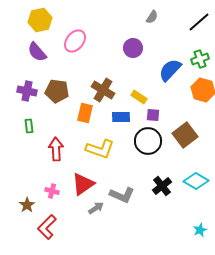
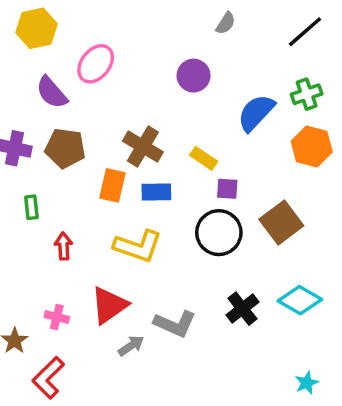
purple semicircle: (37, 52) -> (52, 92), moved
blue rectangle: (121, 117) -> (156, 192), moved
green rectangle: (29, 126) -> (31, 207), moved
red arrow: (56, 149) -> (64, 246), size x0.7

